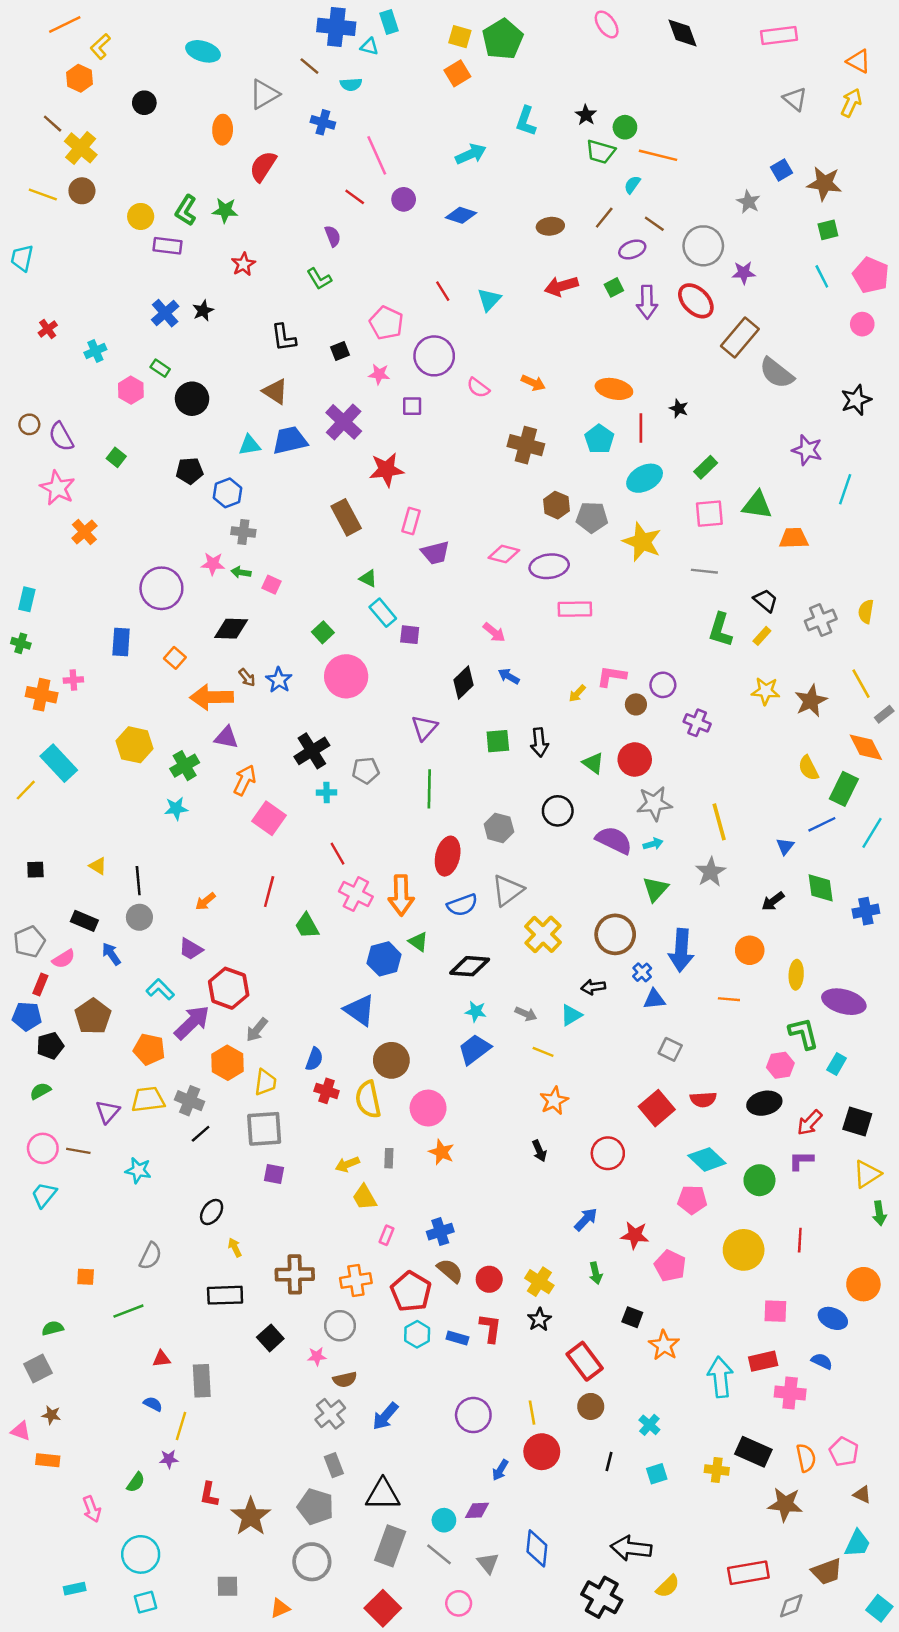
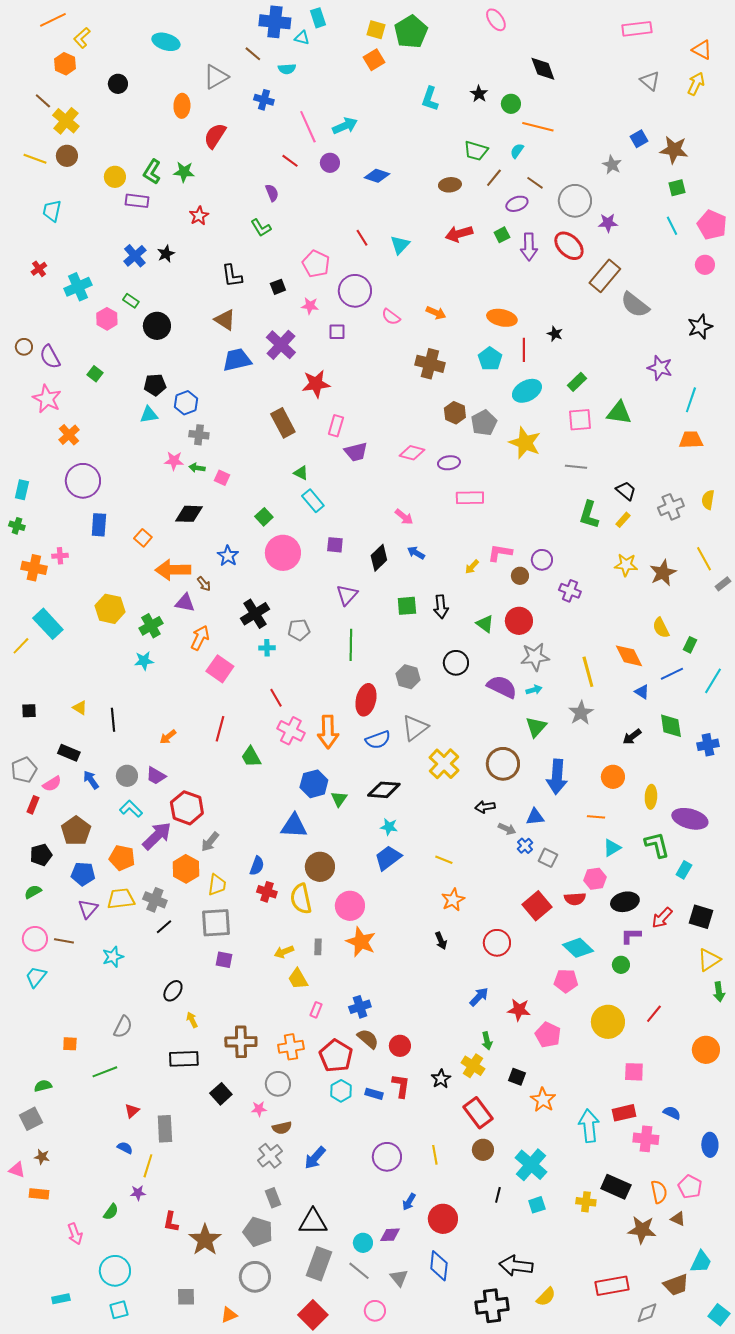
black diamond: (682, 33) -> (543, 69), moved
green trapezoid: (600, 152) -> (476, 151), moved
cyan arrow: (471, 154) -> (345, 126), moved
cyan trapezoid: (22, 258) -> (52, 211), moved
cyan cross: (95, 351) -> (78, 287), size x1.5
cyan triangle: (249, 445) -> (149, 415), moved
gray pentagon: (592, 517) -> (484, 423), turned -30
orange trapezoid: (794, 538) -> (691, 440), moved
purple ellipse: (549, 566) -> (449, 463), size x0.7
purple circle: (161, 588) -> (83, 481), moved
purple square: (410, 635) -> (335, 545), moved
brown arrow: (247, 678) -> (204, 584), moved
orange diamond: (866, 747) -> (629, 656), moved
green rectangle: (844, 789) -> (690, 645), size x0.6
blue triangle: (785, 846) -> (642, 692), turned -35
gray circle: (139, 917) -> (127, 776), moved
green triangle: (418, 942) -> (339, 799), moved, turned 30
blue cross: (642, 972) -> (525, 846), moved
blue triangle: (360, 1010) -> (294, 826), turned -32
gray arrow: (526, 1014) -> (507, 829), moved
cyan triangle: (571, 1015) -> (612, 848), moved
blue pentagon: (27, 1016) -> (83, 874), moved
pink hexagon: (780, 1065) -> (595, 879), moved
orange star: (442, 1152) -> (361, 942), size x1.4
purple L-shape: (801, 1161) -> (631, 936), moved
cyan star: (138, 1170) -> (113, 957), turned -30
green circle: (759, 1180) -> (621, 965), size x0.7
red line: (800, 1240) -> (654, 1014), turned 36
yellow cross: (539, 1282) -> (473, 1066), moved
blue ellipse: (833, 1318) -> (710, 1145), moved, turned 65
red triangle: (161, 1359) -> (132, 1111), turned -35
cyan cross: (649, 1425) -> (531, 1165), size x1.8
red circle: (542, 1452) -> (443, 1219), moved
brown triangle: (862, 1495) -> (678, 1219), moved
black cross: (602, 1597) -> (492, 1306), turned -36

